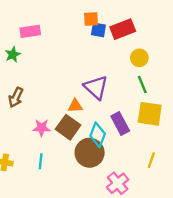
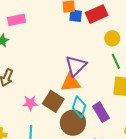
purple triangle: (96, 87) -> (76, 66), turned 35
orange triangle: (75, 106) -> (71, 83), moved, size x1.5
purple rectangle: (120, 124) -> (101, 112), moved

